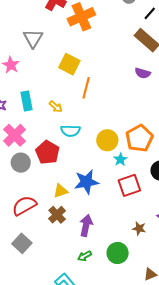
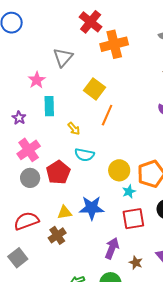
cyan rectangle: (26, 101) -> (49, 106), moved
purple arrow: (86, 225) -> (112, 248), moved

